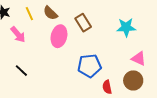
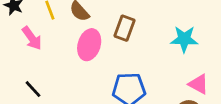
brown rectangle: (83, 23) -> (125, 28), turned 48

